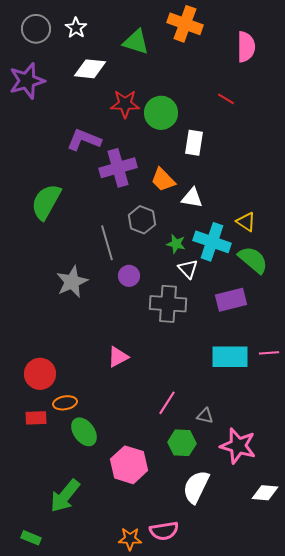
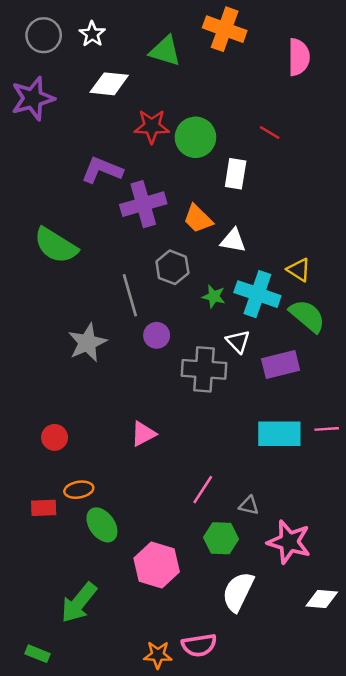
red line: (226, 99) -> (270, 132), moved
green semicircle: (46, 202) -> (56, 245), turned -87
white triangle: (188, 269) -> (238, 341), moved
red circle: (40, 374) -> (55, 437), moved, size x0.7

